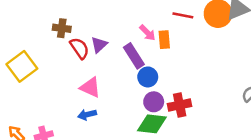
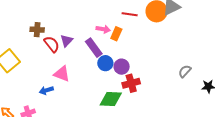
pink arrow: (147, 33) -> (103, 29), turned -32
orange rectangle: (164, 40) -> (116, 34), turned 32
purple circle: (154, 102) -> (122, 67), moved
blue arrow: (87, 115) -> (46, 90), moved

